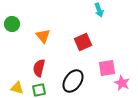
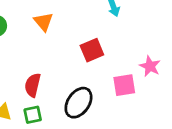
orange triangle: (43, 36) -> (43, 22), moved
pink star: (122, 83) -> (150, 66), moved

